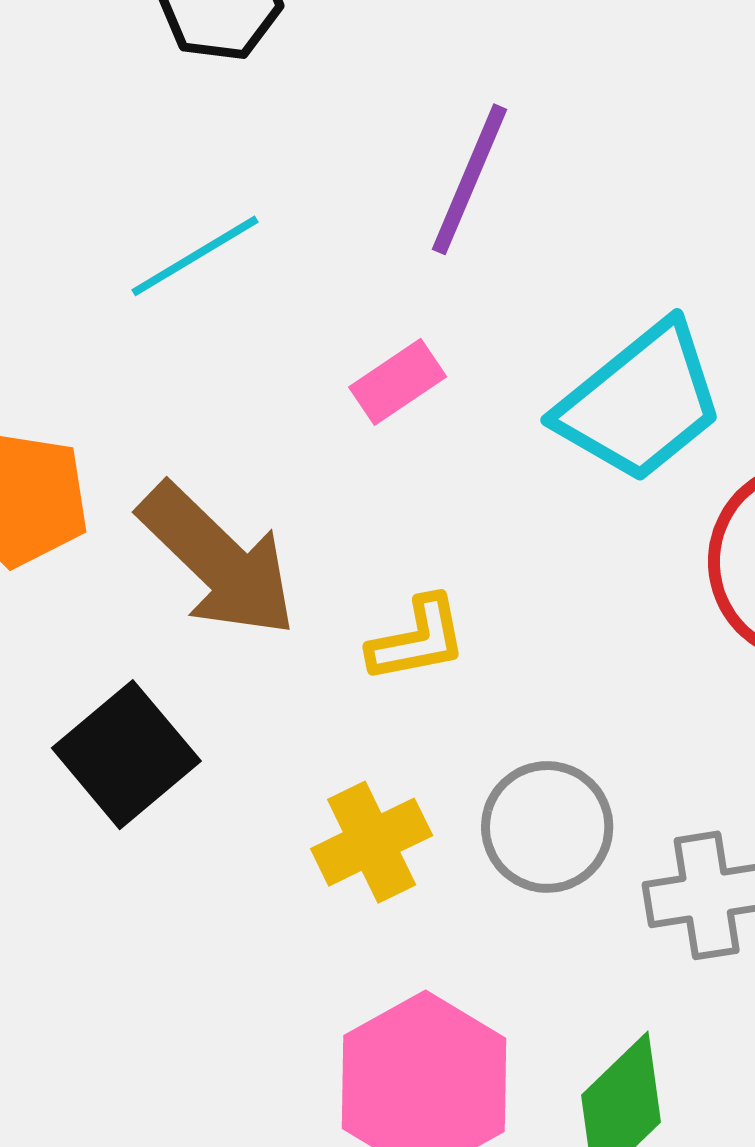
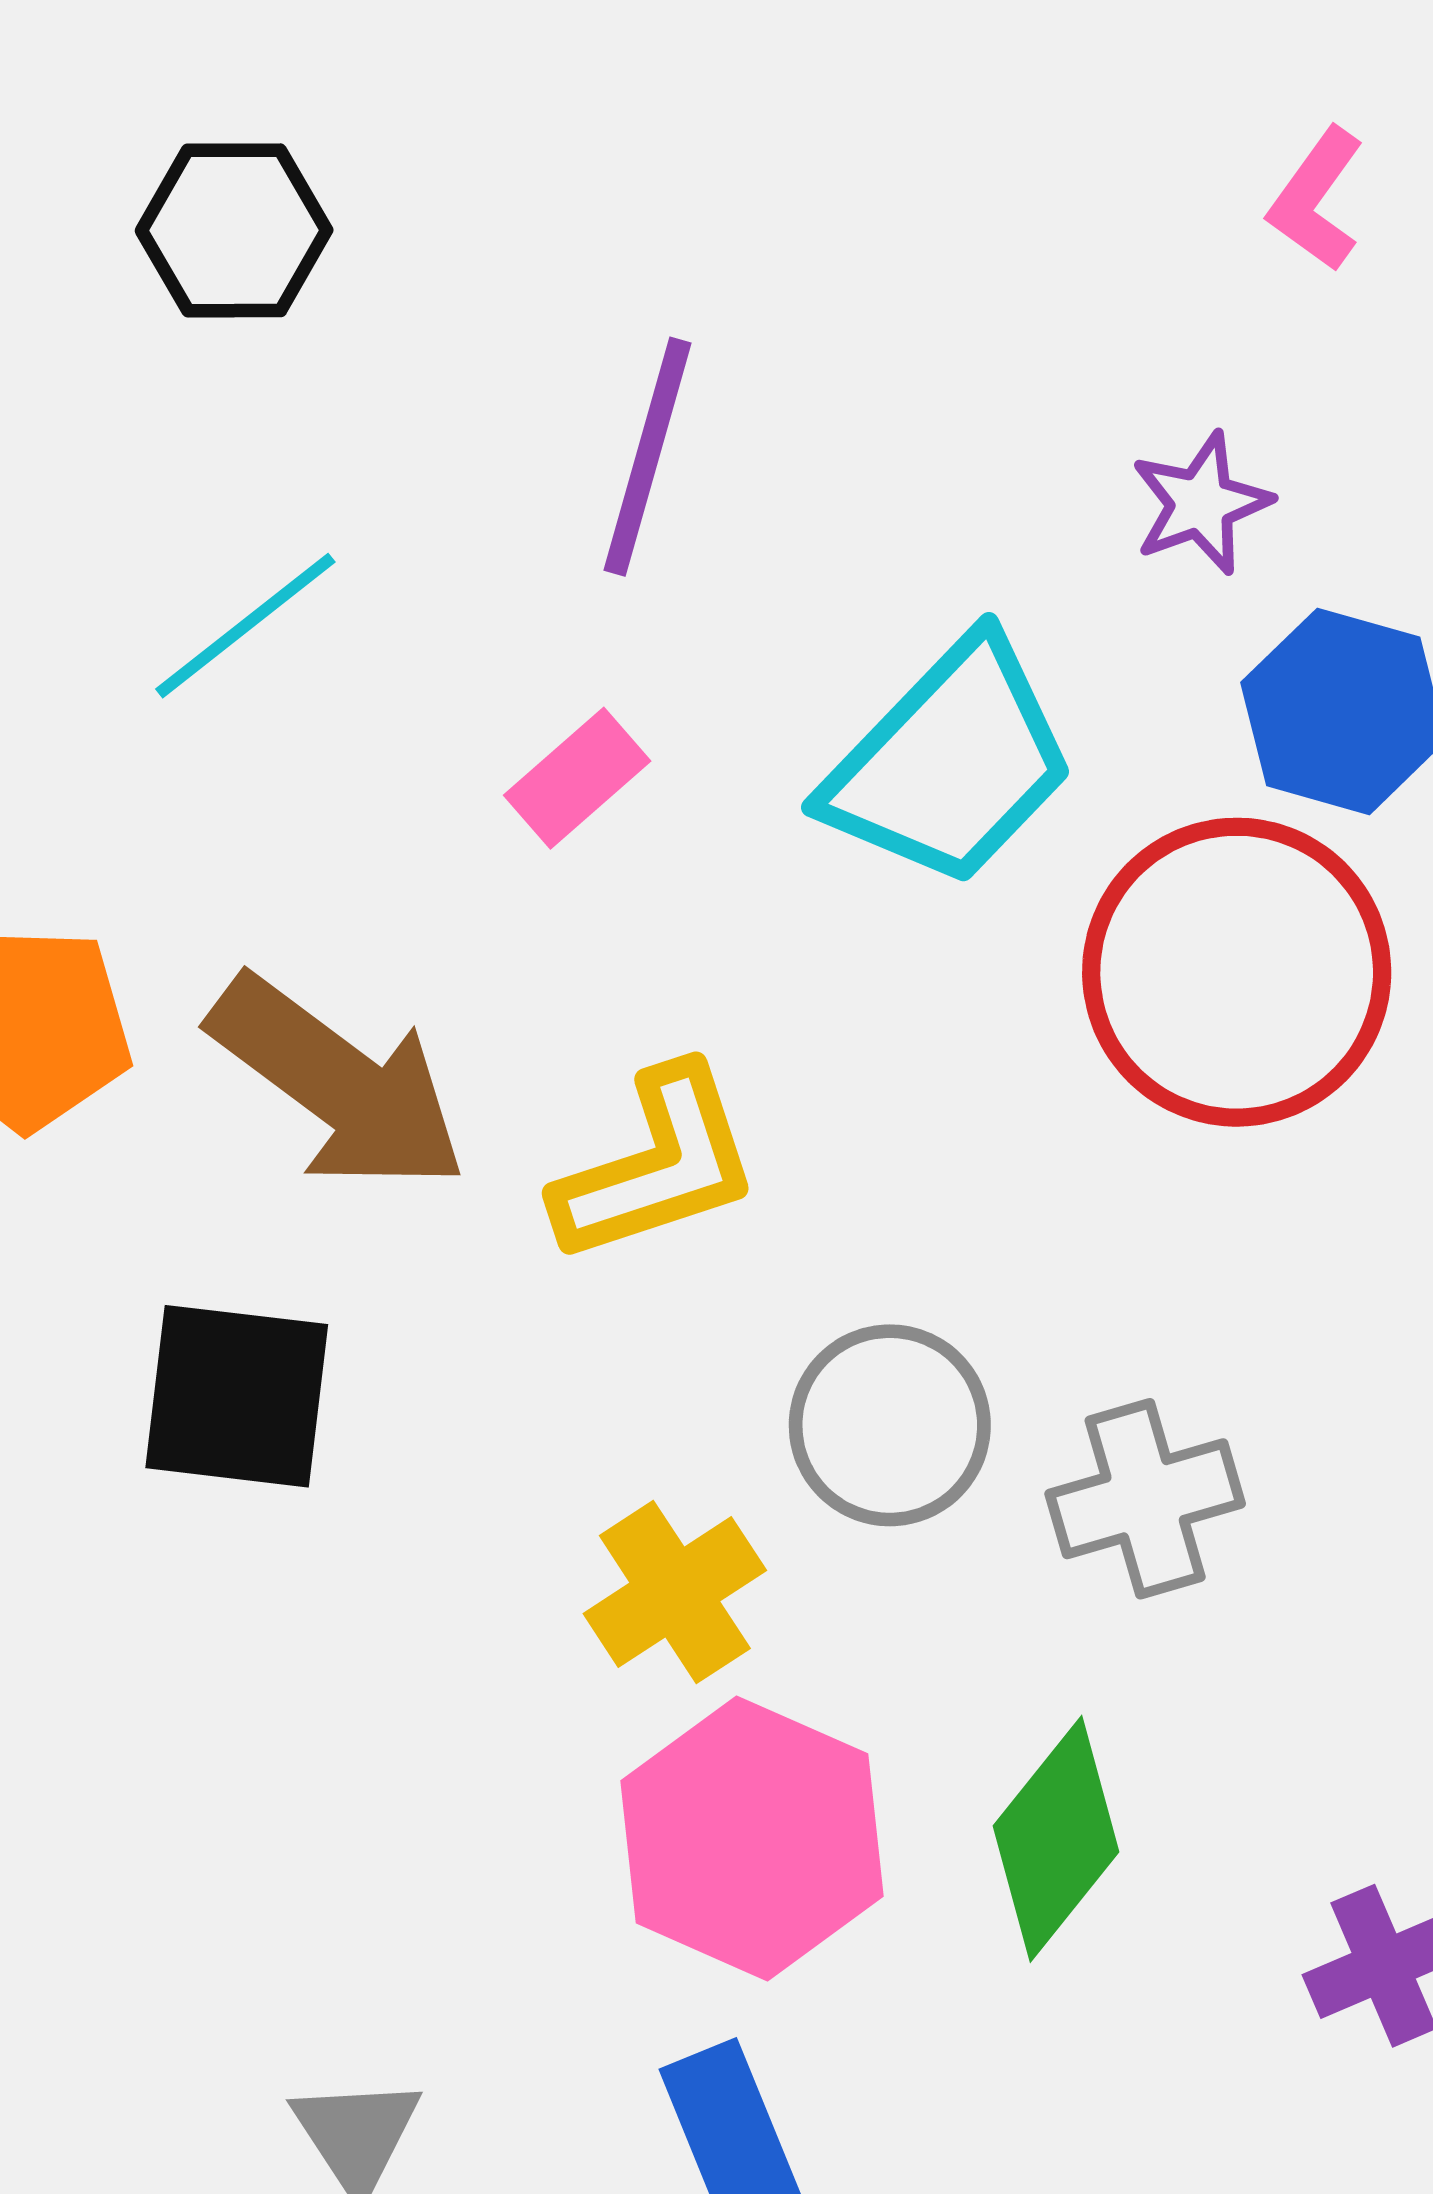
yellow L-shape: (418, 639) -> (657, 1165), size x1.4
black square: (126, 755) -> (237, 1396), turned -36
yellow cross: (372, 842) -> (675, 1592), moved

